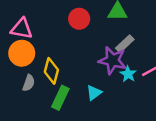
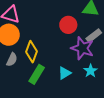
red circle: (79, 19) -> (68, 25), moved
cyan star: (128, 74) -> (90, 71), moved

